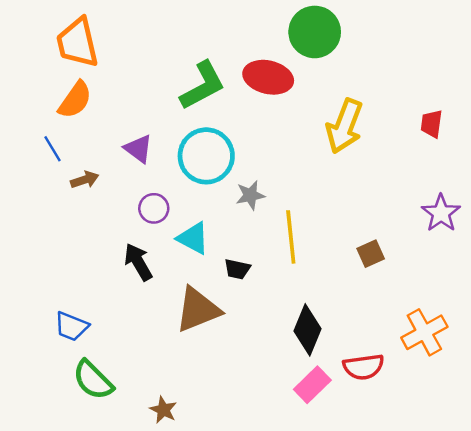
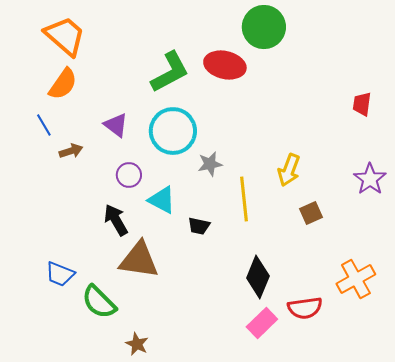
orange trapezoid: (77, 43) -> (65, 36), turned 144
yellow arrow: (344, 126) -> (289, 170), moved, size x0.7
brown triangle: (198, 310) -> (139, 260), moved, turned 30
green semicircle: (93, 380) -> (99, 302), moved

